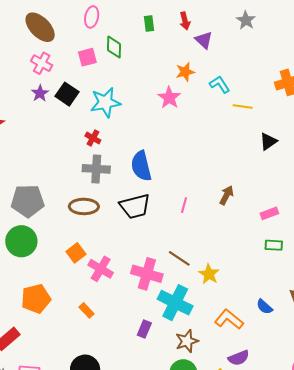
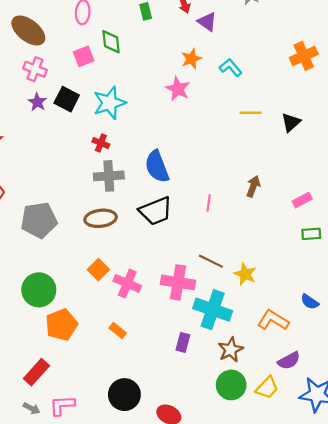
yellow line: (243, 106) -> (251, 113), moved
green circle: (21, 241) -> (39, 290), moved

